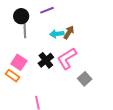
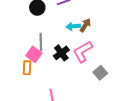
gray line: (25, 29) -> (41, 42), moved
orange rectangle: (12, 76) -> (27, 68), turned 56

